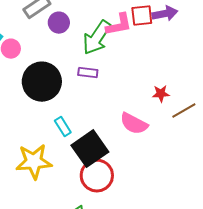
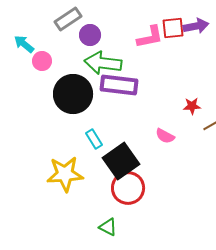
green arrow: (97, 38) -> (103, 63), moved, turned 63
purple rectangle: (88, 73) -> (119, 85), size x1.8
pink semicircle: (134, 124) -> (165, 136), size x0.7

